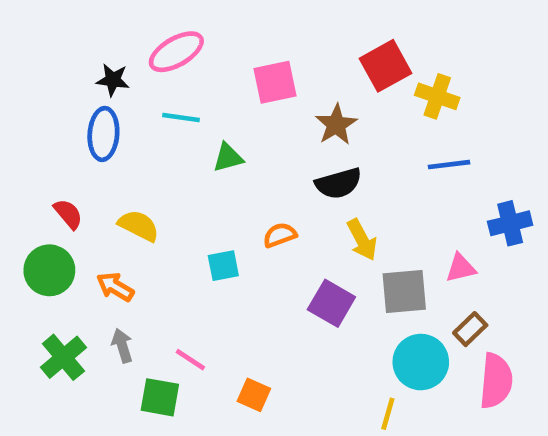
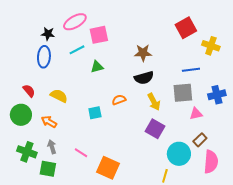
red square: (386, 66) -> (186, 28), moved
pink square: (275, 82) -> (99, 35), moved
yellow cross: (437, 96) -> (211, 46), moved
cyan line: (181, 118) -> (77, 50), turned -35
brown star: (336, 125) -> (143, 53), turned 30
gray square: (404, 291) -> (183, 93), moved
purple square: (331, 303) -> (155, 129), moved
green cross: (63, 357) -> (27, 152), turned -30
orange square: (254, 395) -> (108, 168), size x1.6
green square: (160, 397) -> (48, 169), moved

